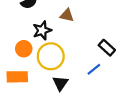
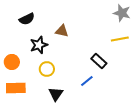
orange circle: (24, 49) -> (12, 62), moved
yellow circle: (51, 56) -> (47, 69), size x0.6

